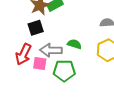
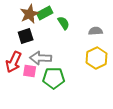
green semicircle: (74, 44) -> (64, 23), moved, turned 40

